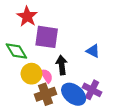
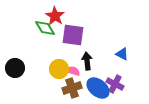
green diamond: (16, 51) -> (45, 28), moved
blue triangle: (93, 51) -> (122, 54), moved
pink semicircle: (47, 76) -> (73, 71), turned -40

